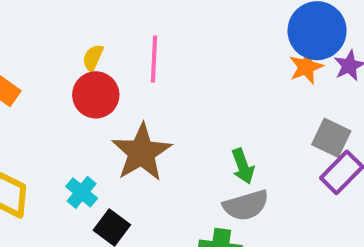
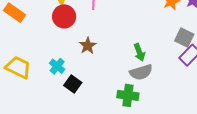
brown star: (141, 152) -> (88, 46), size x0.6

